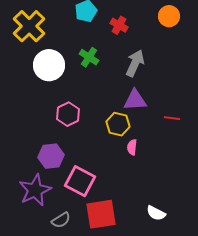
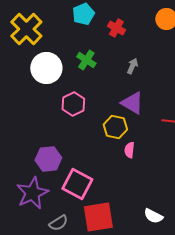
gray arrow: (135, 63) -> (132, 66), size x0.6
purple triangle: (135, 100) -> (132, 103), turned 35
pink hexagon: (68, 114) -> (73, 104), moved

